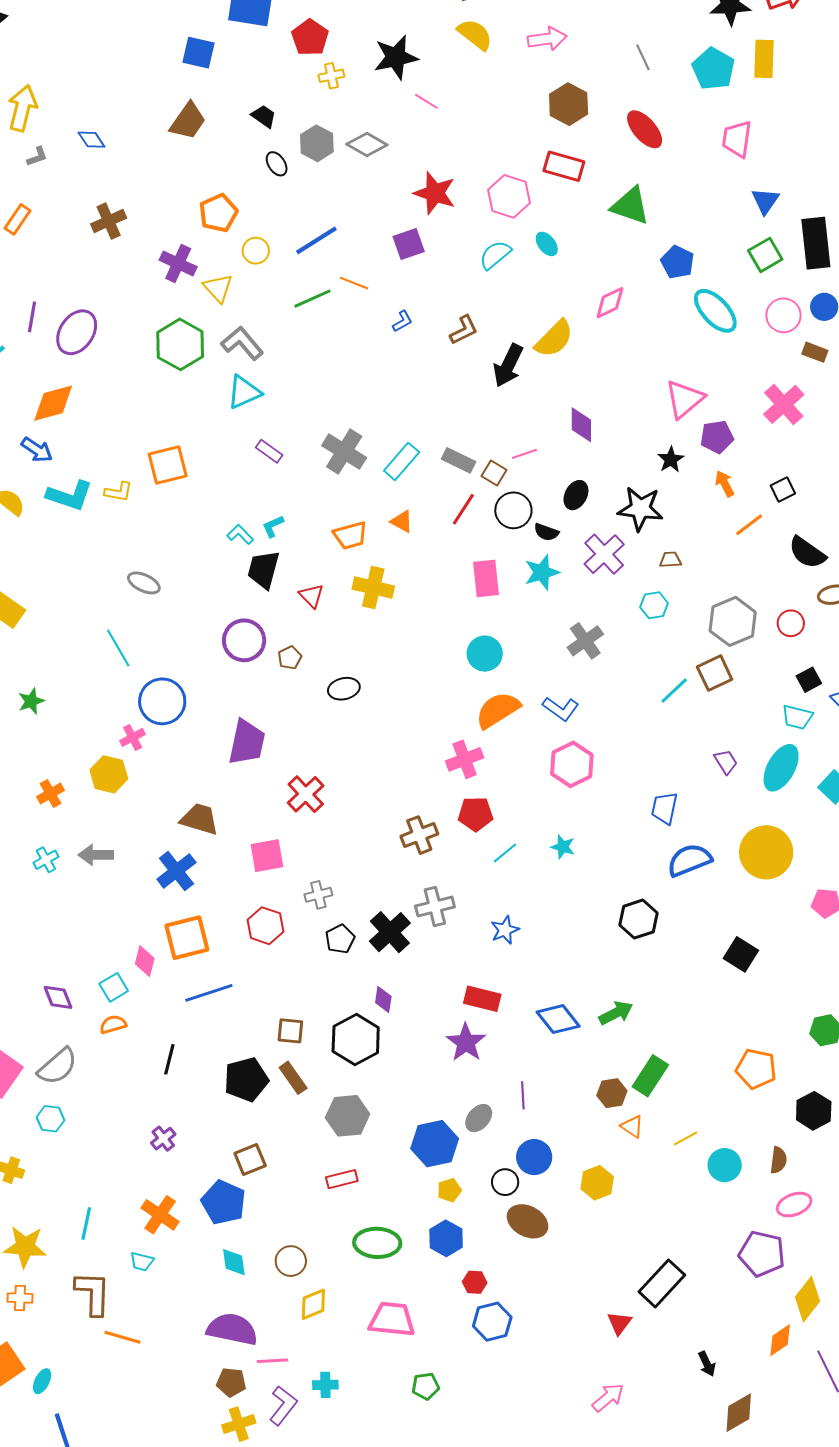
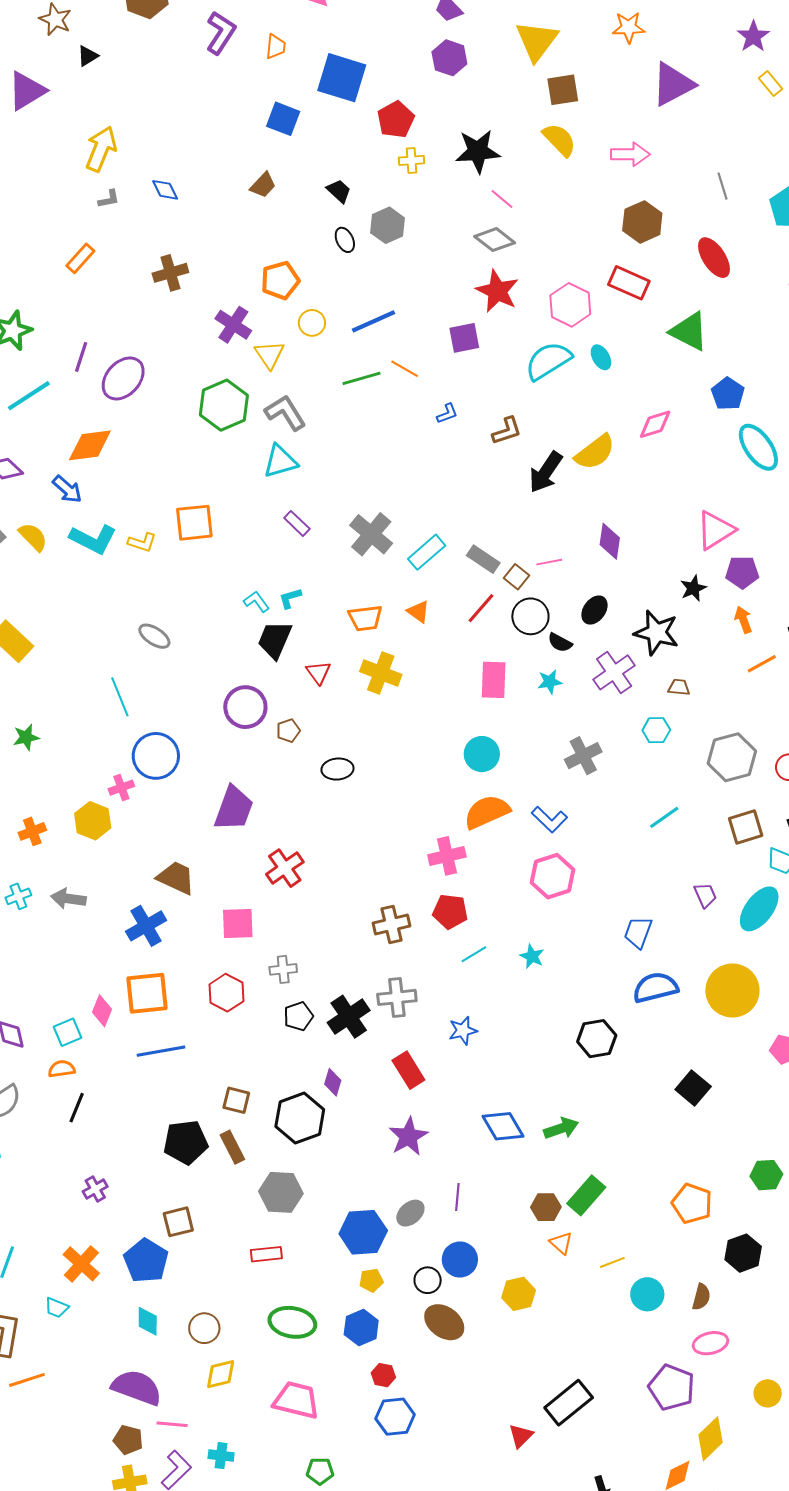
brown trapezoid: (188, 121) -> (263, 185), size x0.7
gray diamond: (367, 144) -> (495, 240), moved
cyan semicircle: (495, 255) -> (548, 361), size x1.4
cyan star: (542, 572) -> (550, 682), size x0.7
brown square: (715, 673) -> (746, 827), moved
red rectangle: (482, 999) -> (408, 1070), moved, turned 36
black line: (169, 1059) -> (77, 1108), moved
orange line: (122, 1337) -> (27, 1380), turned -42

